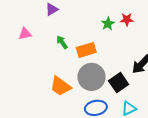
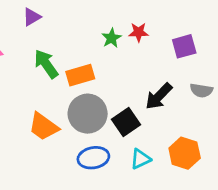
green arrow: (62, 42) -> (46, 64), size x1.5

